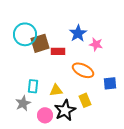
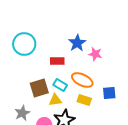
brown square: (40, 43) -> (39, 88), moved
cyan rectangle: (33, 86) -> (60, 85), moved, turned -64
yellow rectangle: (85, 100) -> (84, 100), moved, turned -48

